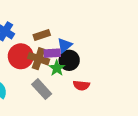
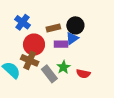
brown cross: (39, 59) -> (30, 60), moved
black circle: (69, 60) -> (75, 25), moved
green star: (57, 68) -> (63, 67), moved

